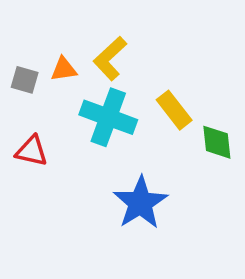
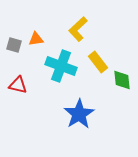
yellow L-shape: (110, 58) -> (78, 29), moved

